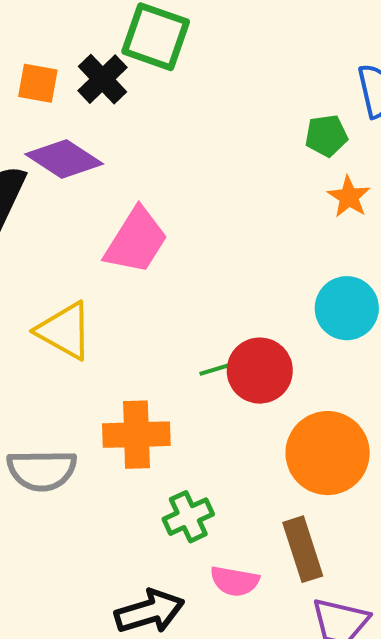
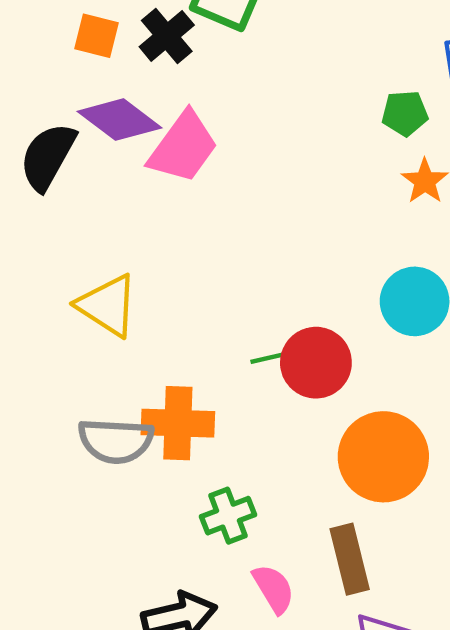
pink trapezoid: (136, 241) -> (183, 147), moved
gray semicircle: (42, 470) -> (116, 441), moved
pink semicircle: (235, 581) -> (274, 589), turned -135

